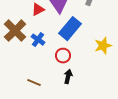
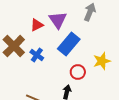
red circle: (63, 56) -> (78, 72), moved

